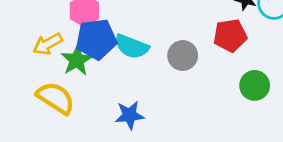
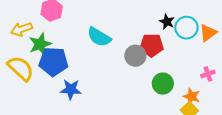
blue pentagon: (96, 39) -> (53, 62), moved
cyan semicircle: (132, 47) -> (99, 37), moved
gray circle: (183, 56) -> (135, 56), moved

